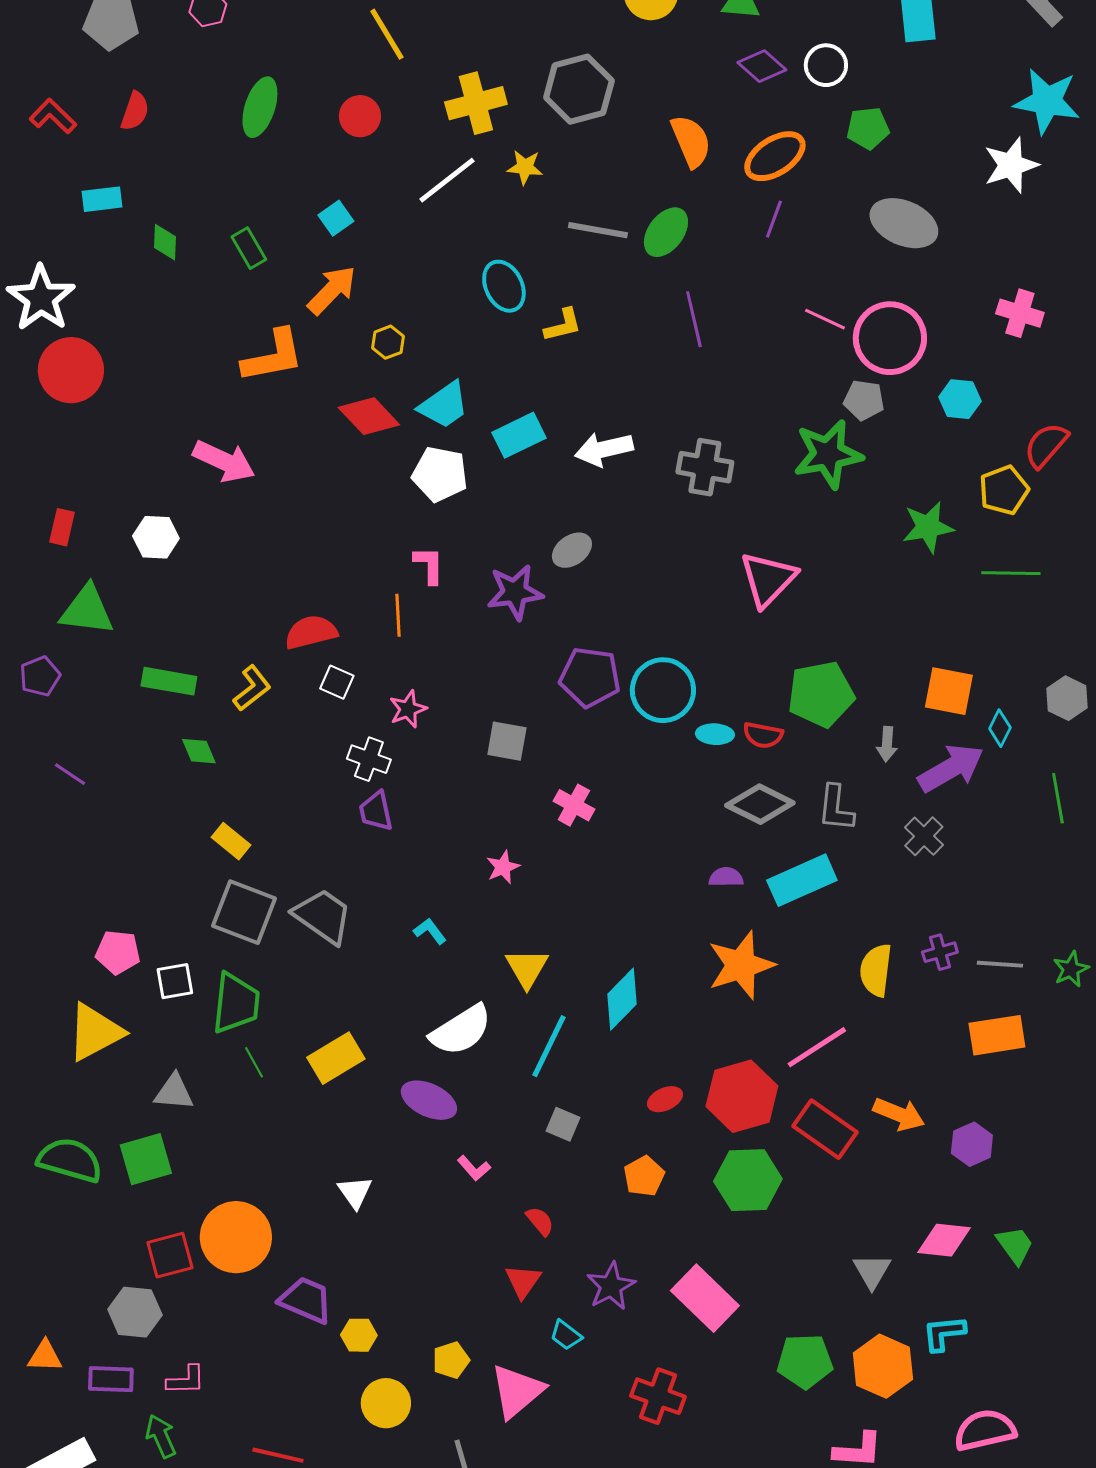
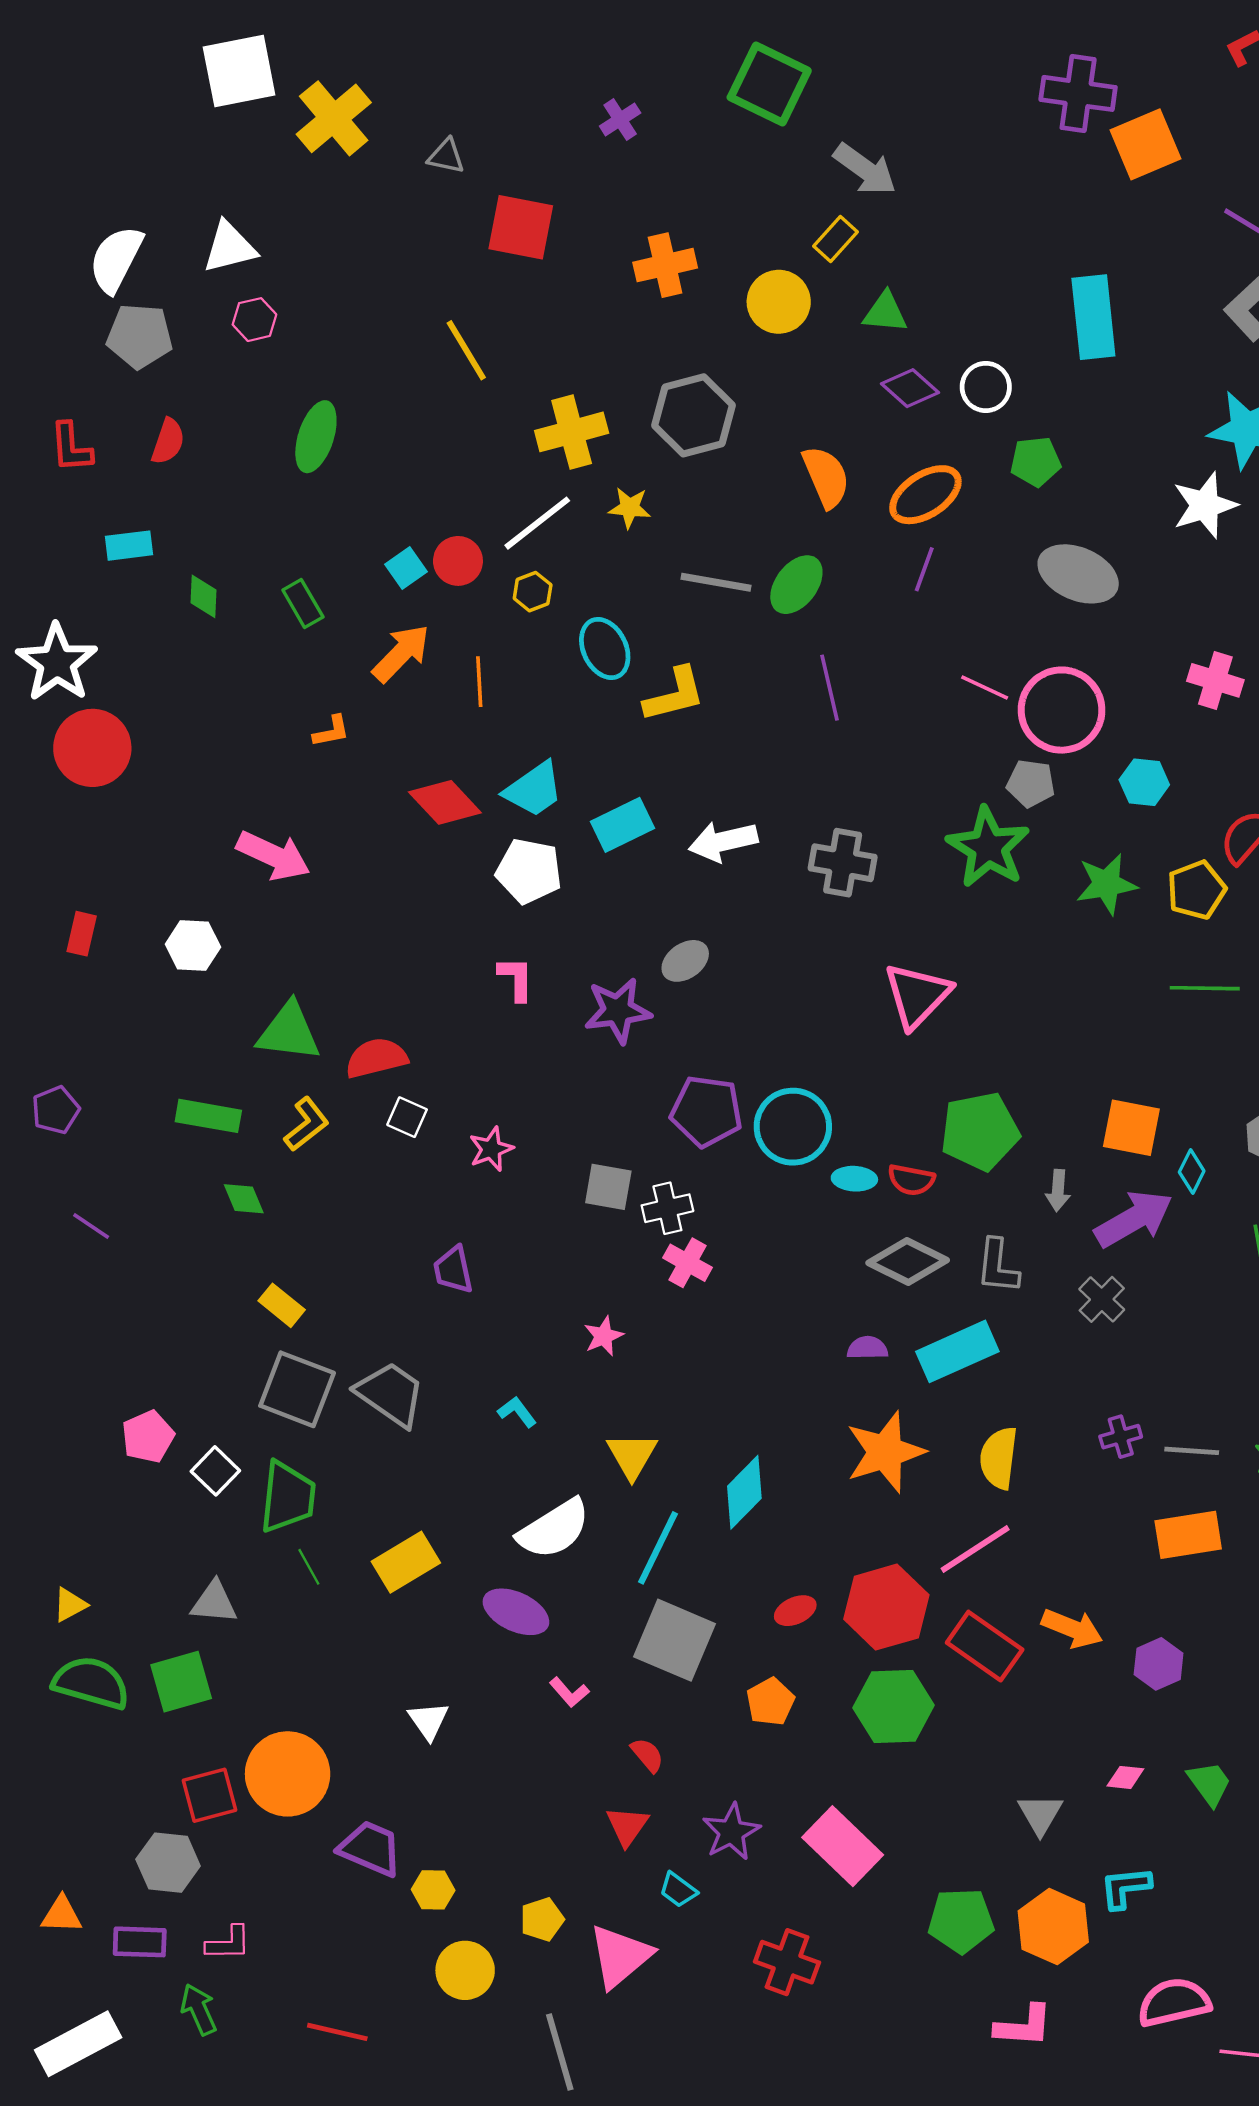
red L-shape: (53, 116) -> (71, 447), turned -138
red circle: (360, 116) -> (458, 561), moved
yellow L-shape: (563, 325) -> (675, 695), size x1.4
yellow hexagon: (388, 342) -> (533, 592), moved
orange L-shape: (273, 356) -> (331, 731), size x0.5
green star: (828, 454) -> (988, 847), turned -30
green star: (928, 527) -> (1106, 884), moved
green triangle: (87, 610) -> (289, 1032), moved
orange line: (398, 615) -> (479, 682), moved
white cross: (369, 759) -> (667, 1208), moved, turned -33
pink pentagon: (118, 952) -> (148, 1437), turned -30
yellow semicircle: (876, 970) -> (999, 1458), moved
white square: (175, 981) -> (215, 1471), turned -36
yellow triangle: (95, 1032) -> (70, 1605), moved, size x0.5
gray square: (563, 1124) -> (675, 1640), size x2.0
pink diamond: (944, 1240) -> (1125, 1777), size x0.6

